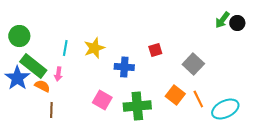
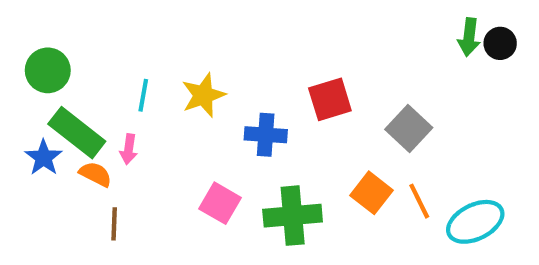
green arrow: (222, 20) -> (469, 37), turned -30
red square: (155, 50) -> (330, 99), size x1.5
blue star: (17, 78) -> (44, 158), size x0.7

